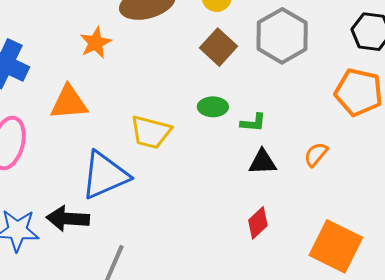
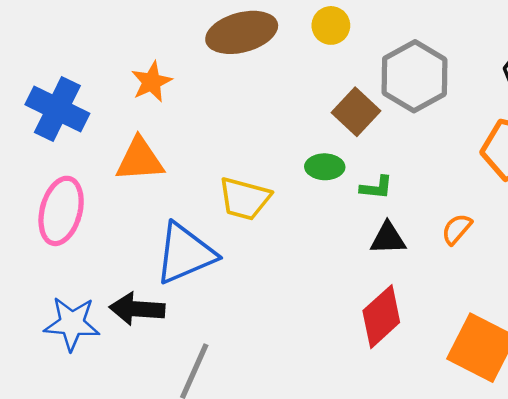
orange star: (96, 43) -> (152, 82), moved
brown square: (218, 47) -> (356, 112), moved
red diamond: (258, 223) -> (381, 317), size x1.5

